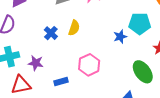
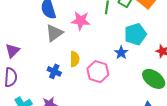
pink hexagon: (89, 65) -> (98, 72), moved

